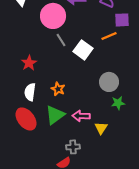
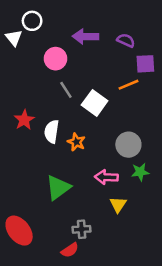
pink circle: (53, 16) -> (56, 59), size x0.7
orange star: (58, 89) -> (76, 142), moved
white semicircle: (30, 92) -> (52, 132), moved
pink arrow: (81, 116) -> (106, 177), moved
red ellipse: (26, 119) -> (19, 231), moved

